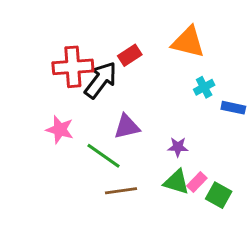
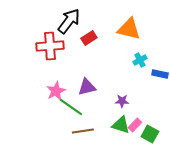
black arrow: (101, 80) -> (69, 21), moved
pink star: (60, 130) -> (56, 91), moved, turned 30

